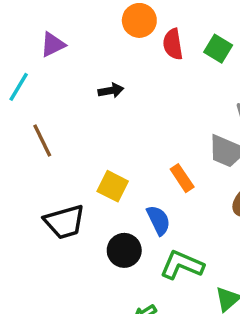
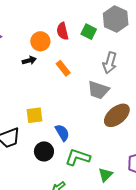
orange circle: (139, 20) -> (40, 41), moved
orange rectangle: (182, 178) -> (63, 68), moved
yellow square: (113, 186) -> (34, 115), turned -30

